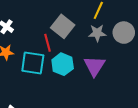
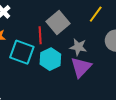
gray star: (97, 33) -> (78, 47), moved

